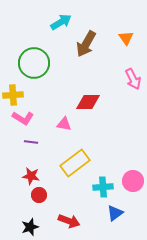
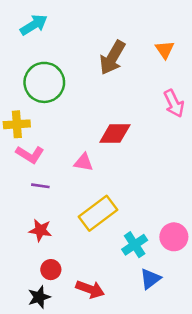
cyan arrow: (61, 22) -> (34, 25), moved
cyan cross: (103, 187) -> (135, 245), turned -30
red circle: (39, 195) -> (51, 270), moved

